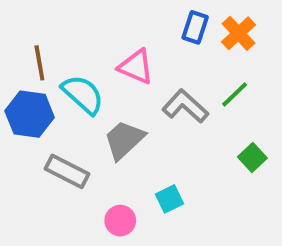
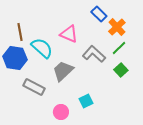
blue rectangle: (195, 27) -> (99, 14), turned -63
orange cross: (239, 33) -> (117, 27), moved
green square: (252, 157) -> (121, 70), moved

